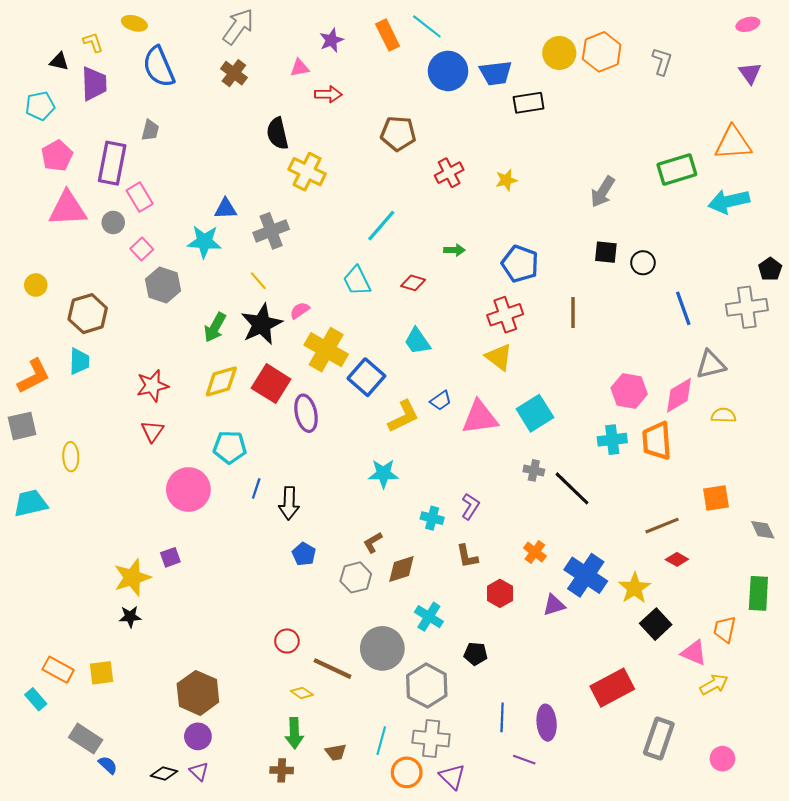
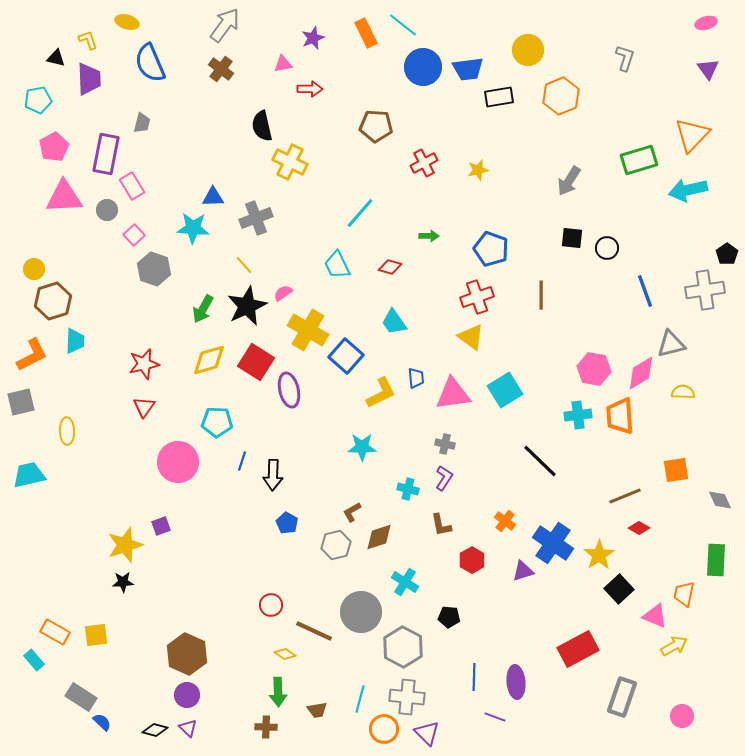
orange hexagon: (602, 52) -> (561, 96), moved
orange triangle: (733, 143) -> (692, 135), turned -42
brown hexagon: (88, 314) -> (53, 301), moved
blue trapezoid: (441, 400) -> (416, 378), turned -60
gray cross: (534, 470) -> (445, 444), moved

